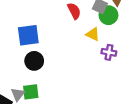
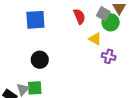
blue square: (28, 35) -> (35, 20), moved

